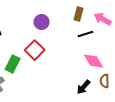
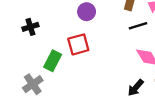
red square: (35, 50) -> (78, 44), turned 30

